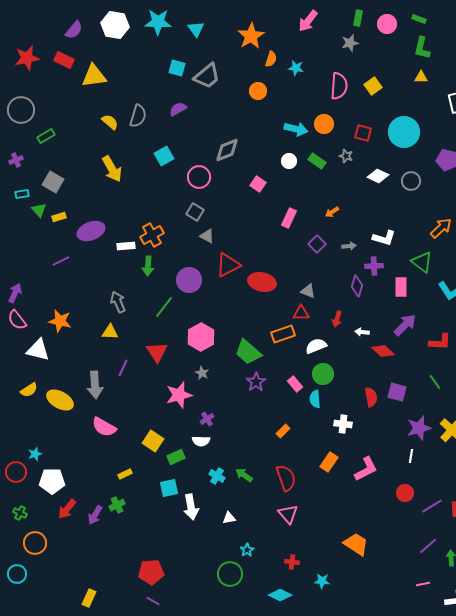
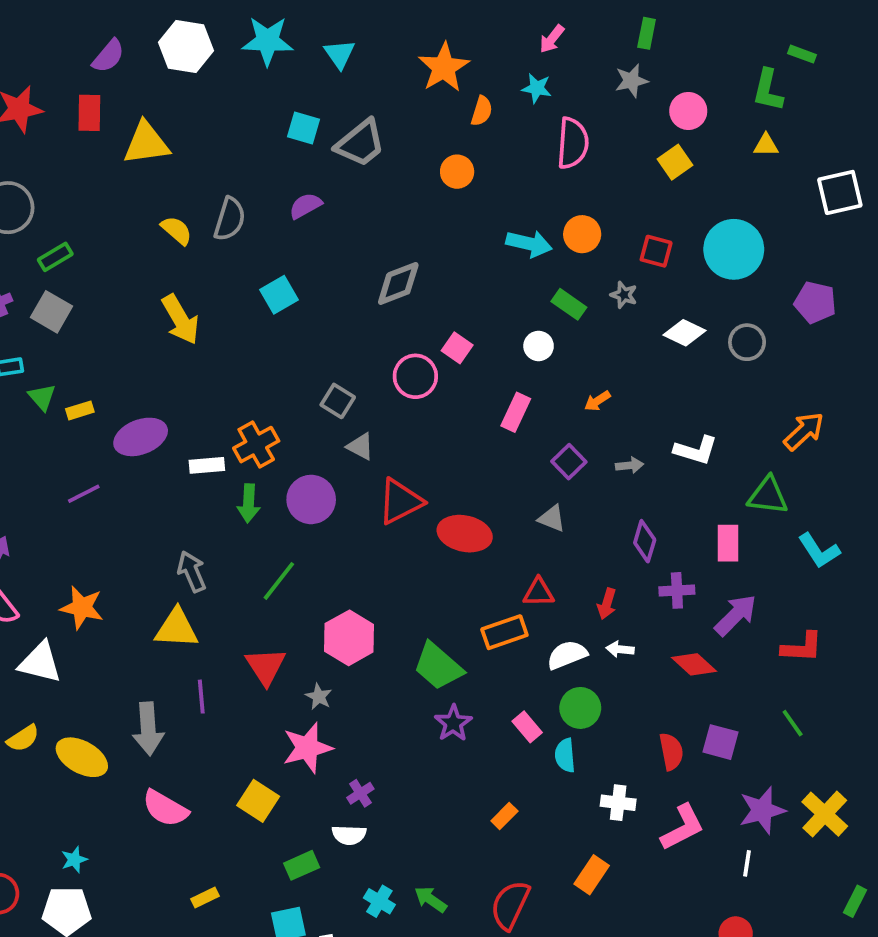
green rectangle: (419, 19) -> (802, 54), moved
pink arrow: (308, 21) -> (552, 39), size x0.7
pink circle: (387, 24) -> (688, 111), moved
red rectangle: (64, 60) -> (89, 113), turned 66
cyan star: (296, 68) -> (537, 88), moved
pink semicircle: (339, 86) -> (573, 143), moved
white circle: (289, 161) -> (539, 346), moved
pink circle: (199, 177) -> (415, 376), moved
gray square: (53, 182) -> (51, 312), moved
green triangle: (422, 262) -> (768, 496), turned -30
purple cross: (374, 266) -> (677, 590), moved
purple circle: (189, 280) -> (311, 499), moved
gray triangle: (308, 291) -> (552, 518), moved
yellow triangle: (110, 332) -> (177, 628), size x1.4
white arrow: (362, 332) -> (620, 649), moved
purple line: (123, 368) -> (201, 697), turned -30
gray star: (202, 373) -> (319, 697), moved
yellow square: (153, 441) -> (258, 801), moved
cyan star: (35, 454) -> (74, 860), moved
pink L-shape: (366, 469) -> (683, 827), moved
red semicircle: (286, 478) -> (510, 905), turned -136

